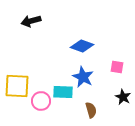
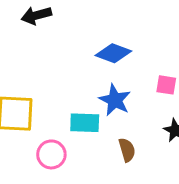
pink circle: (41, 101) -> (51, 154), moved

